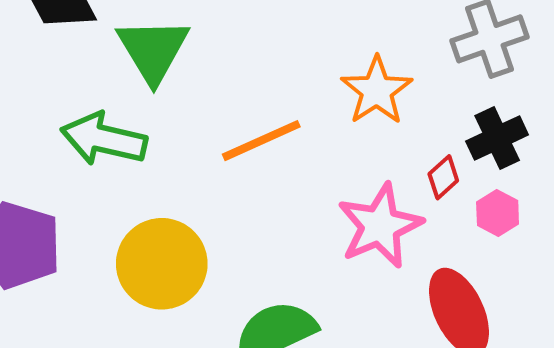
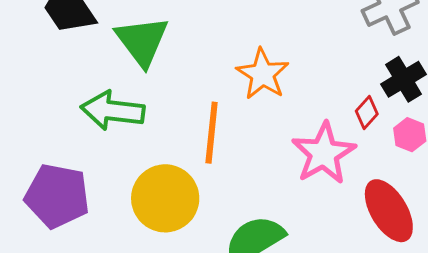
orange star: (377, 91) -> (263, 74), moved
orange line: (261, 141) -> (212, 133), moved, turned -54

